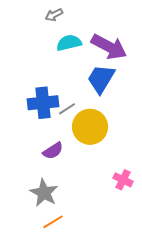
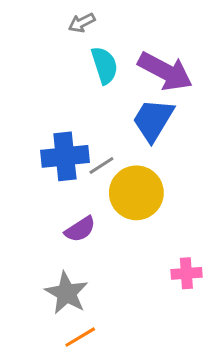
cyan semicircle: (69, 43) -> (104, 65), turned 85
pink cross: (123, 180) -> (186, 273), turned -30

